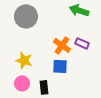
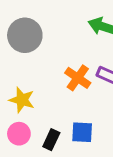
blue square: (60, 66) -> (82, 132), moved
black rectangle: (44, 87) -> (51, 140), turned 32

